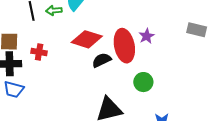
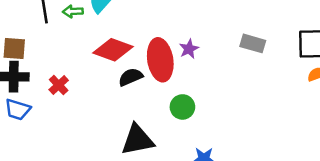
red cross: (39, 52) -> (59, 85), moved, turned 35

